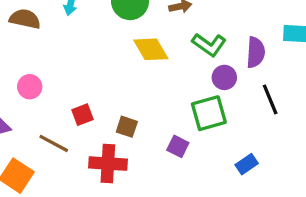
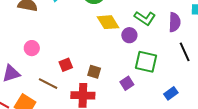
purple circle: (224, 77) -> (129, 35), moved
green square: (209, 113) -> (146, 62), turned 30
purple square: (178, 146) -> (127, 83), turned 32

